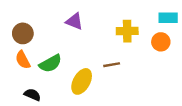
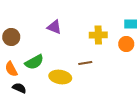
orange semicircle: (23, 60) -> (11, 69), moved
yellow ellipse: (82, 81) -> (60, 77), turned 70

